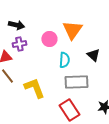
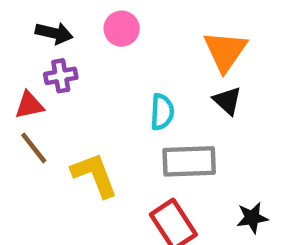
orange triangle: (72, 30) -> (225, 51), moved
pink circle: (49, 39) -> (122, 29), moved

